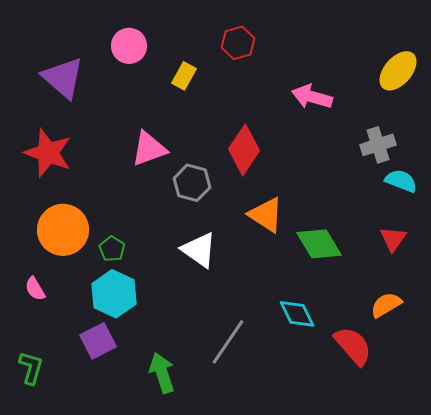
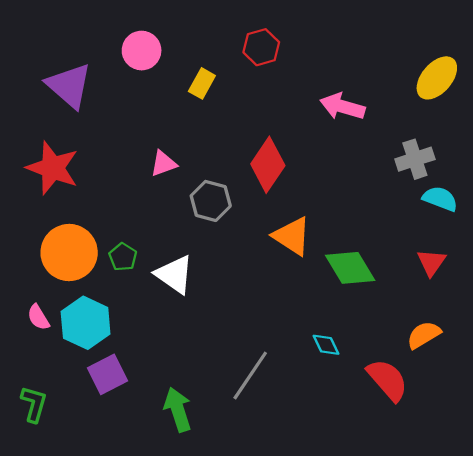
pink triangle: (149, 149) -> (163, 164), size x0.7
green pentagon: (112, 249) -> (123, 257), moved
white triangle: (199, 250) -> (174, 274), moved
cyan hexagon: (114, 294) -> (86, 323), moved
cyan diamond: (297, 314) -> (326, 345), size x0.7

